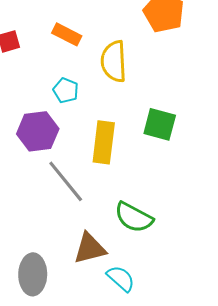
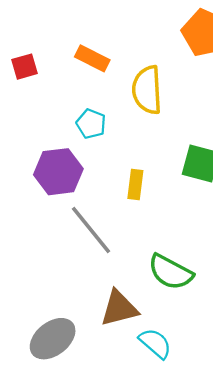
yellow rectangle: (104, 142) -> (135, 185), size x0.6
gray ellipse: (33, 274) -> (53, 339), turned 51

